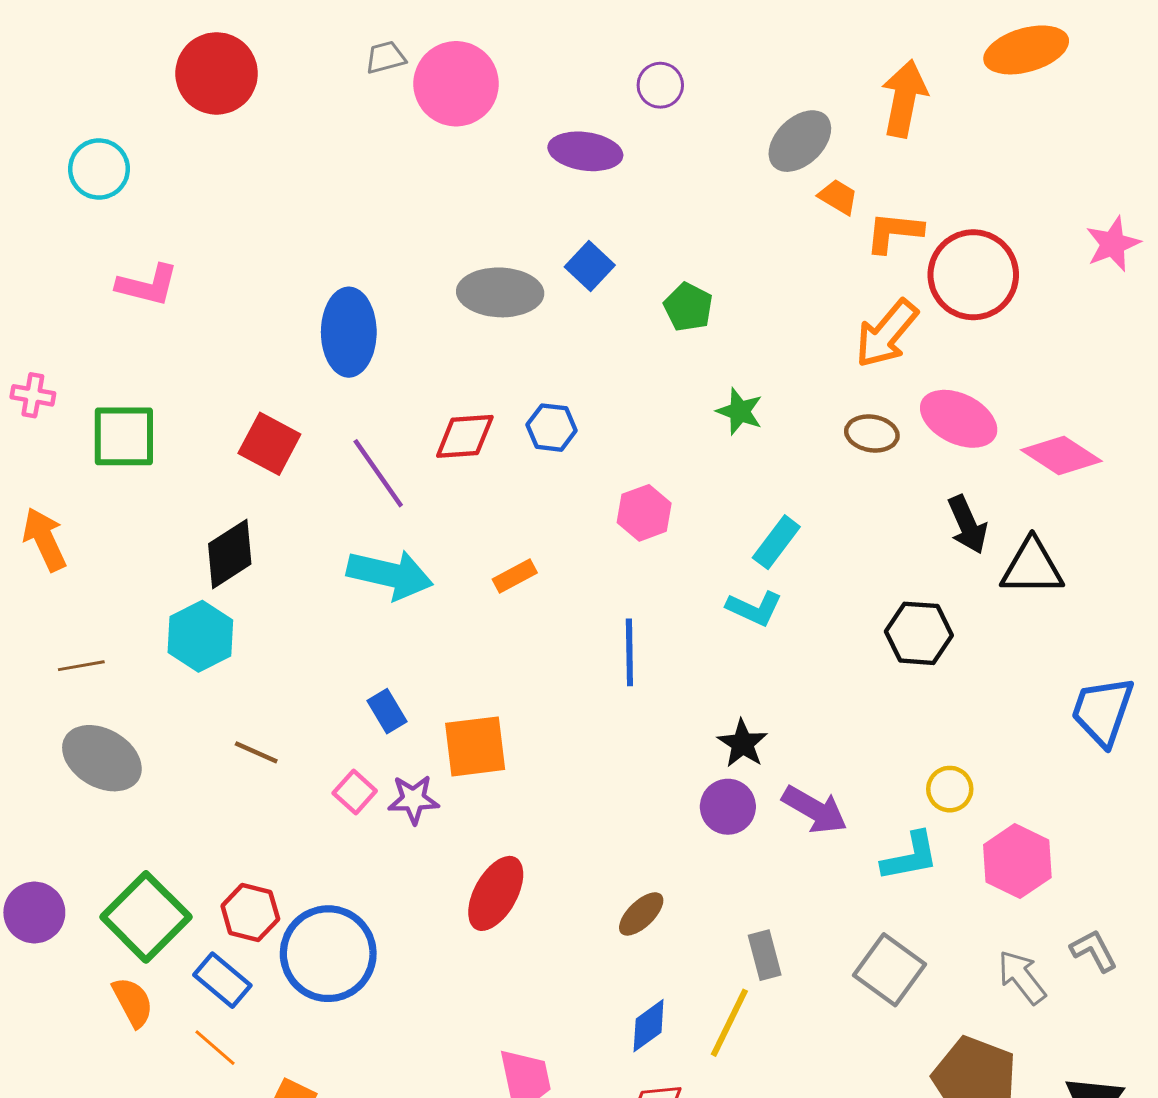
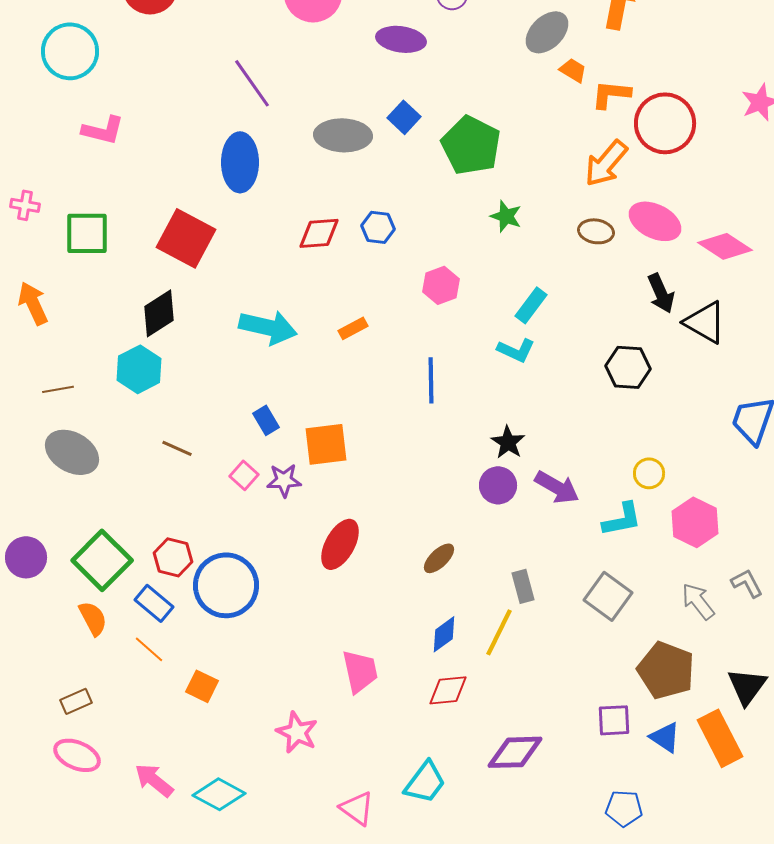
cyan circle: (99, 169) -> (70, 51), size x1.4
green pentagon: (688, 307) -> (471, 145), size x1.8
red square: (269, 444) -> (186, 238), size x1.4
purple line: (378, 473) -> (252, 83), moved
black triangle: (1032, 567) -> (705, 322), turned 30

